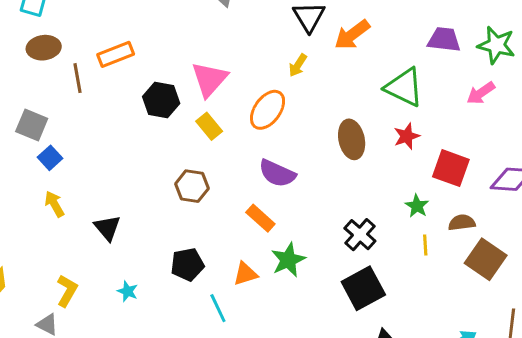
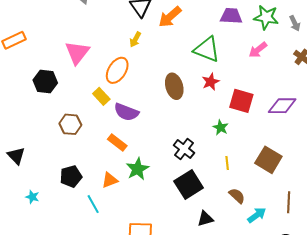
black hexagon: (161, 100) -> (45, 81), moved
yellow rectangle: (209, 126) -> (101, 96), moved
brown semicircle: (462, 223) -> (237, 196), moved, turned 54
yellow line: (425, 245) -> (227, 163), moved

